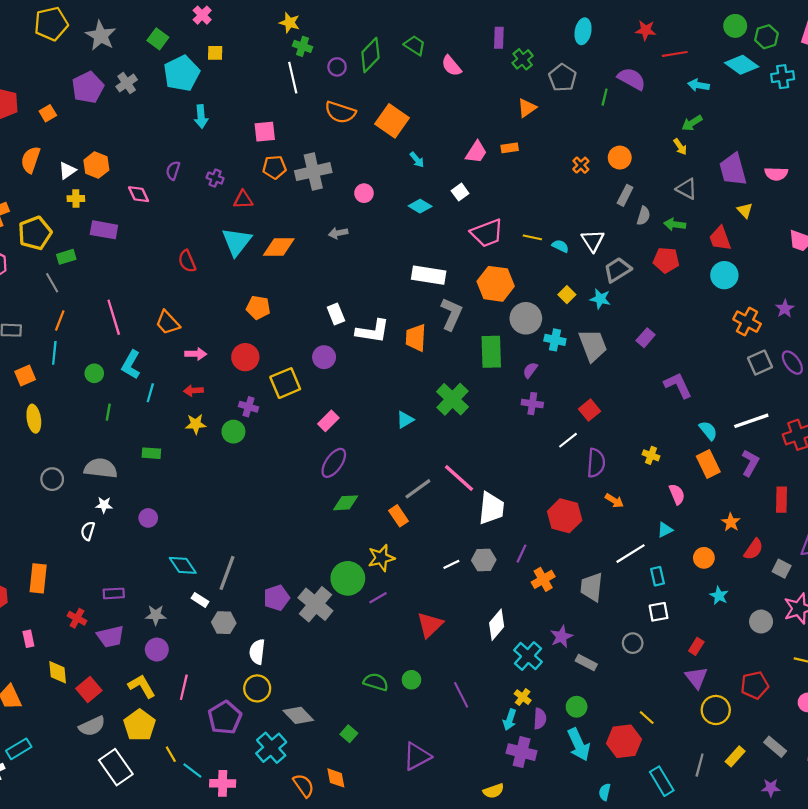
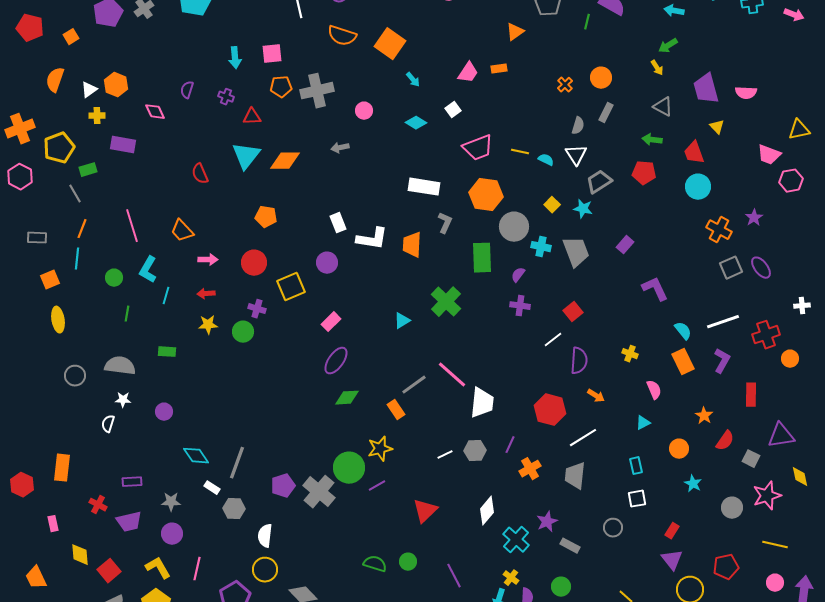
cyan arrow: (201, 117) -> (235, 58), moved
gray semicircle: (643, 216) -> (578, 126), moved
gray L-shape: (451, 314) -> (445, 223), size x0.7
white line: (631, 554) -> (583, 438), moved

